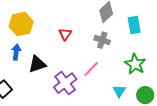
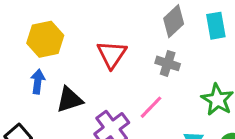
cyan rectangle: (134, 25) -> (216, 26), moved
red triangle: (65, 34) -> (112, 54), size x1.5

